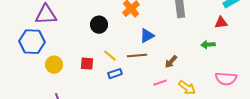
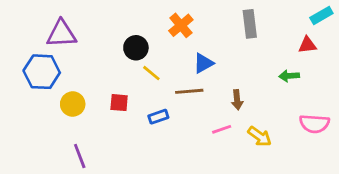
yellow line: (110, 56) -> (151, 73), moved
brown arrow: (171, 62) -> (237, 100), turned -48

